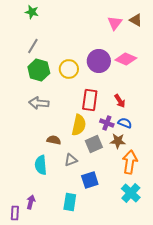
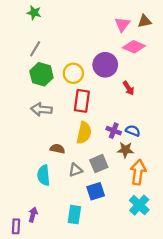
brown triangle: (136, 20) -> (145, 21), turned -40
pink diamond: (126, 59) -> (134, 47), moved
red rectangle: (90, 100) -> (82, 101), moved
red arrow: (120, 101) -> (129, 88), moved
gray square: (94, 144) -> (99, 164), moved

